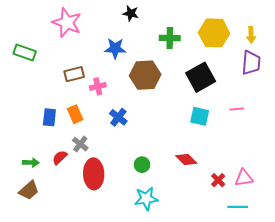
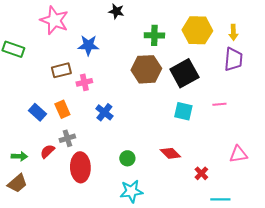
blue star: (115, 48) -> (88, 45), moved
brown hexagon: (145, 75) -> (146, 69), moved
blue rectangle: (49, 117) -> (37, 112), turned -54
gray cross: (80, 144) -> (67, 138), turned 35
pink triangle: (244, 178) -> (238, 154), moved

